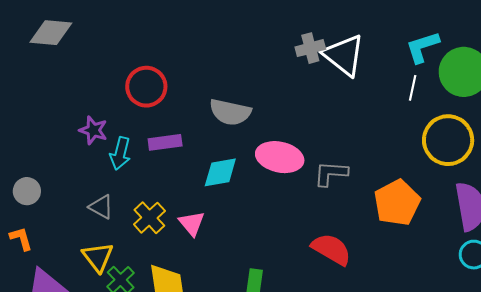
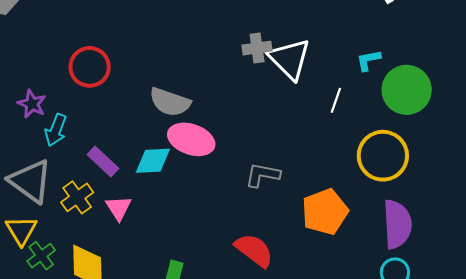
cyan L-shape: (422, 47) -> (369, 60), size x0.7
white line: (413, 88) -> (336, 100), moved
purple rectangle: (165, 142) -> (103, 161), moved, turned 44
pink ellipse: (280, 157) -> (191, 139), moved
gray triangle: (101, 207) -> (31, 181), size x1.8

